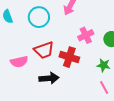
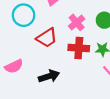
red trapezoid: (44, 50) -> (47, 38), moved
red cross: (69, 57) -> (79, 48), moved

